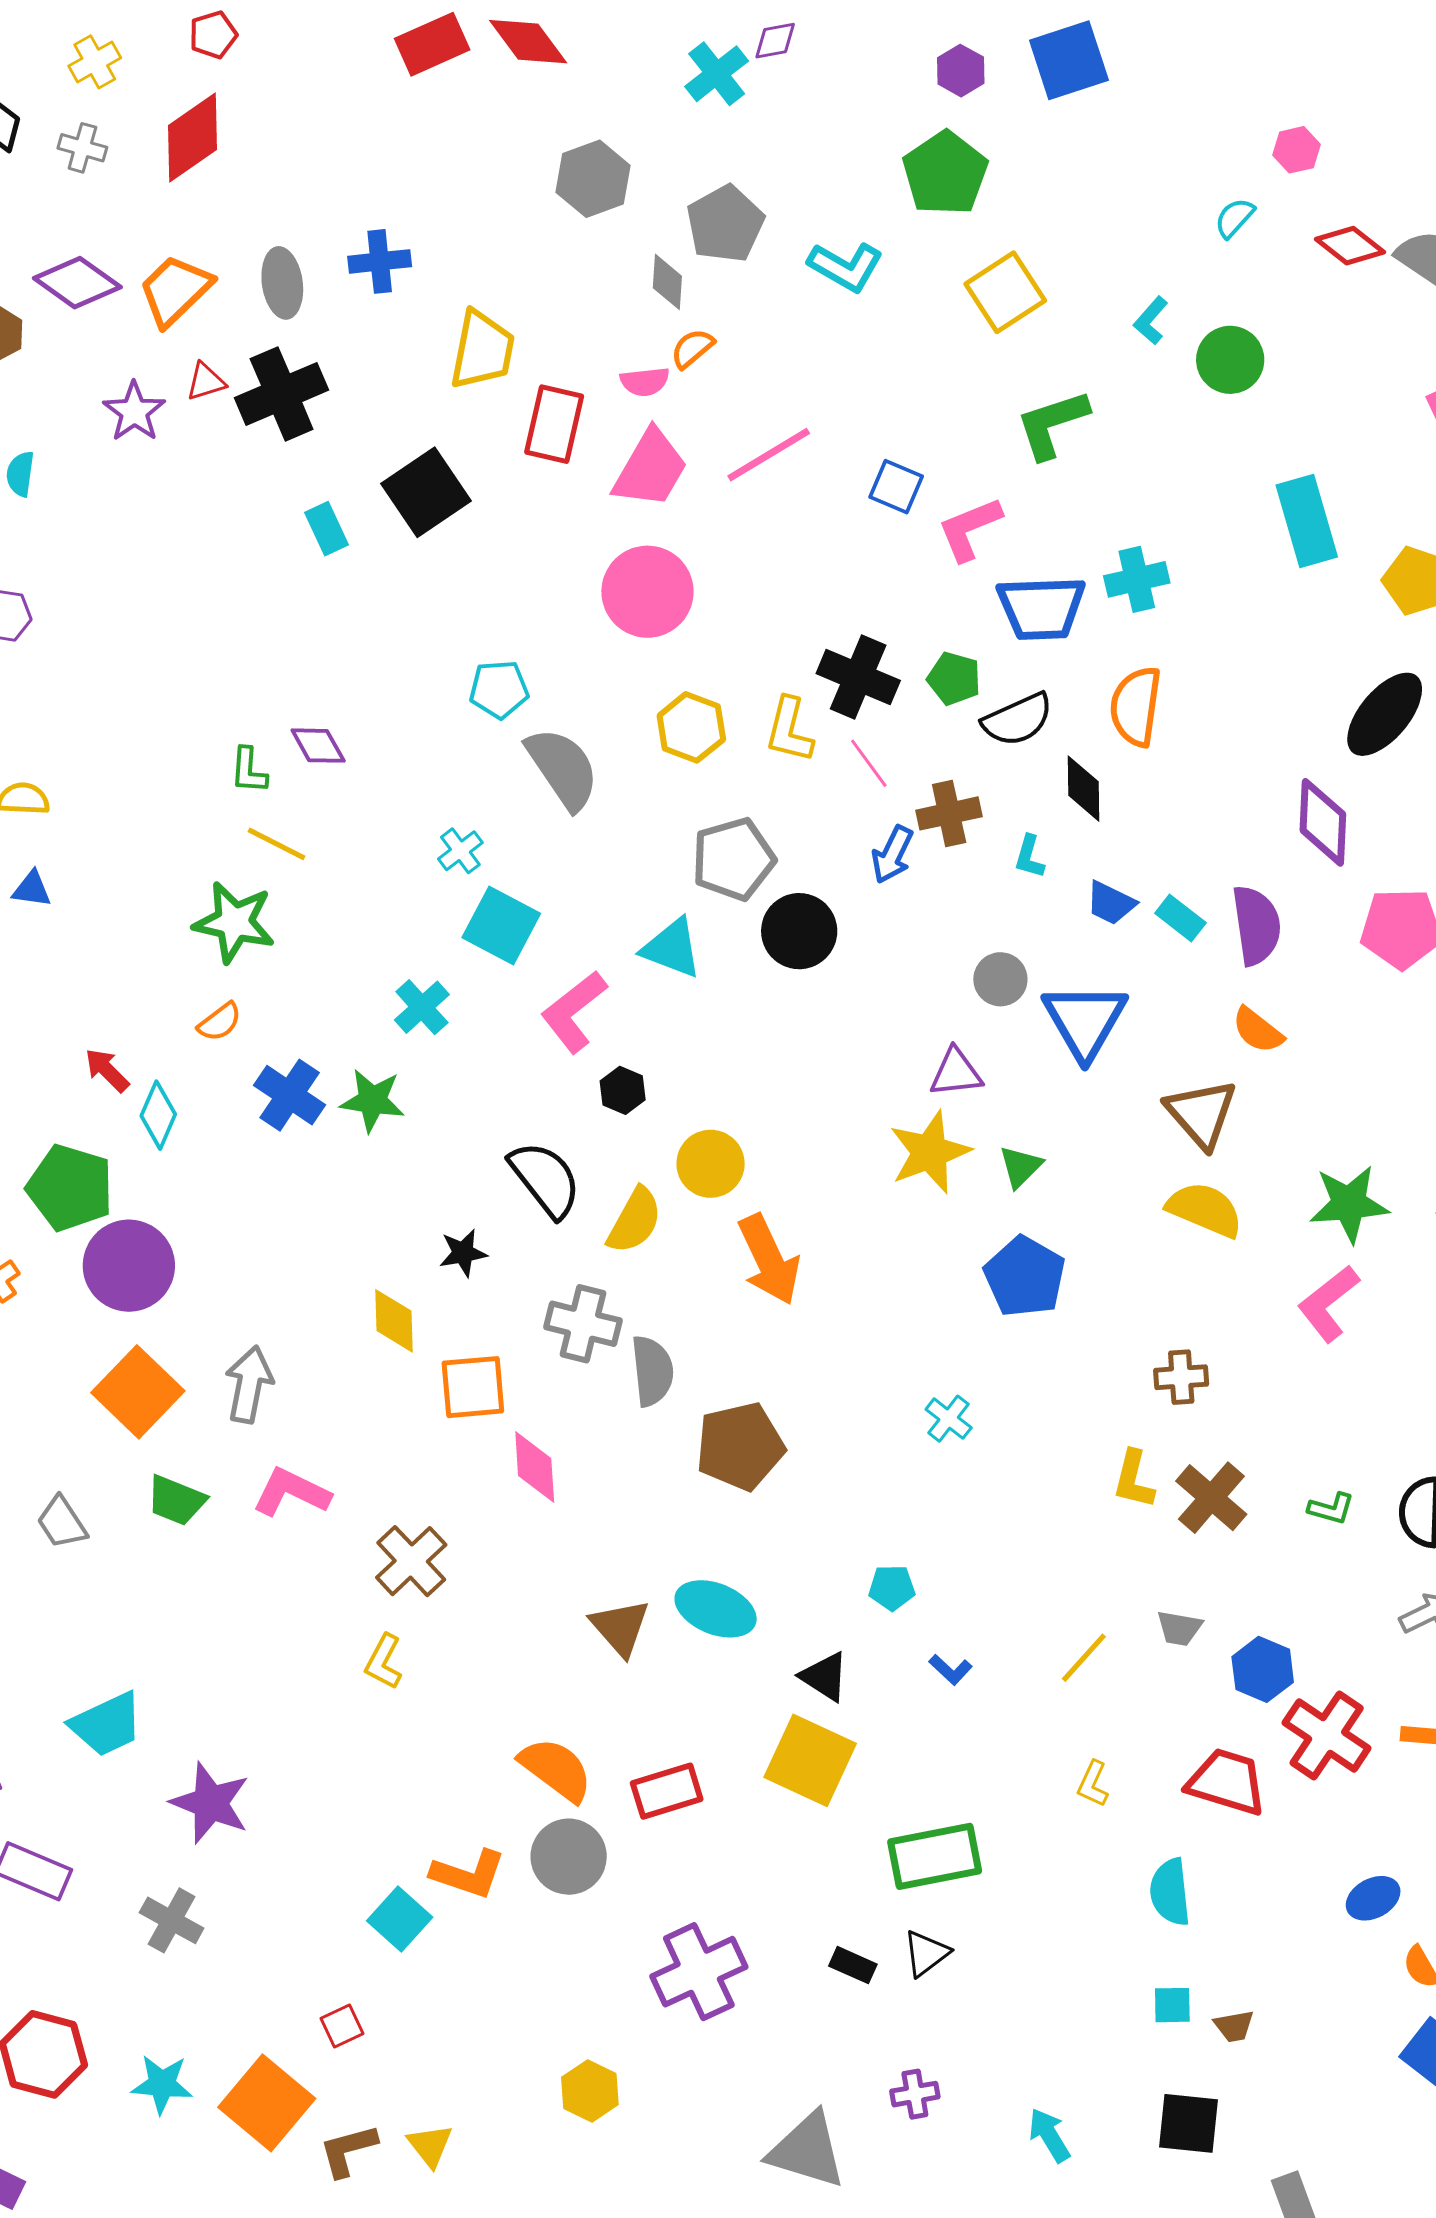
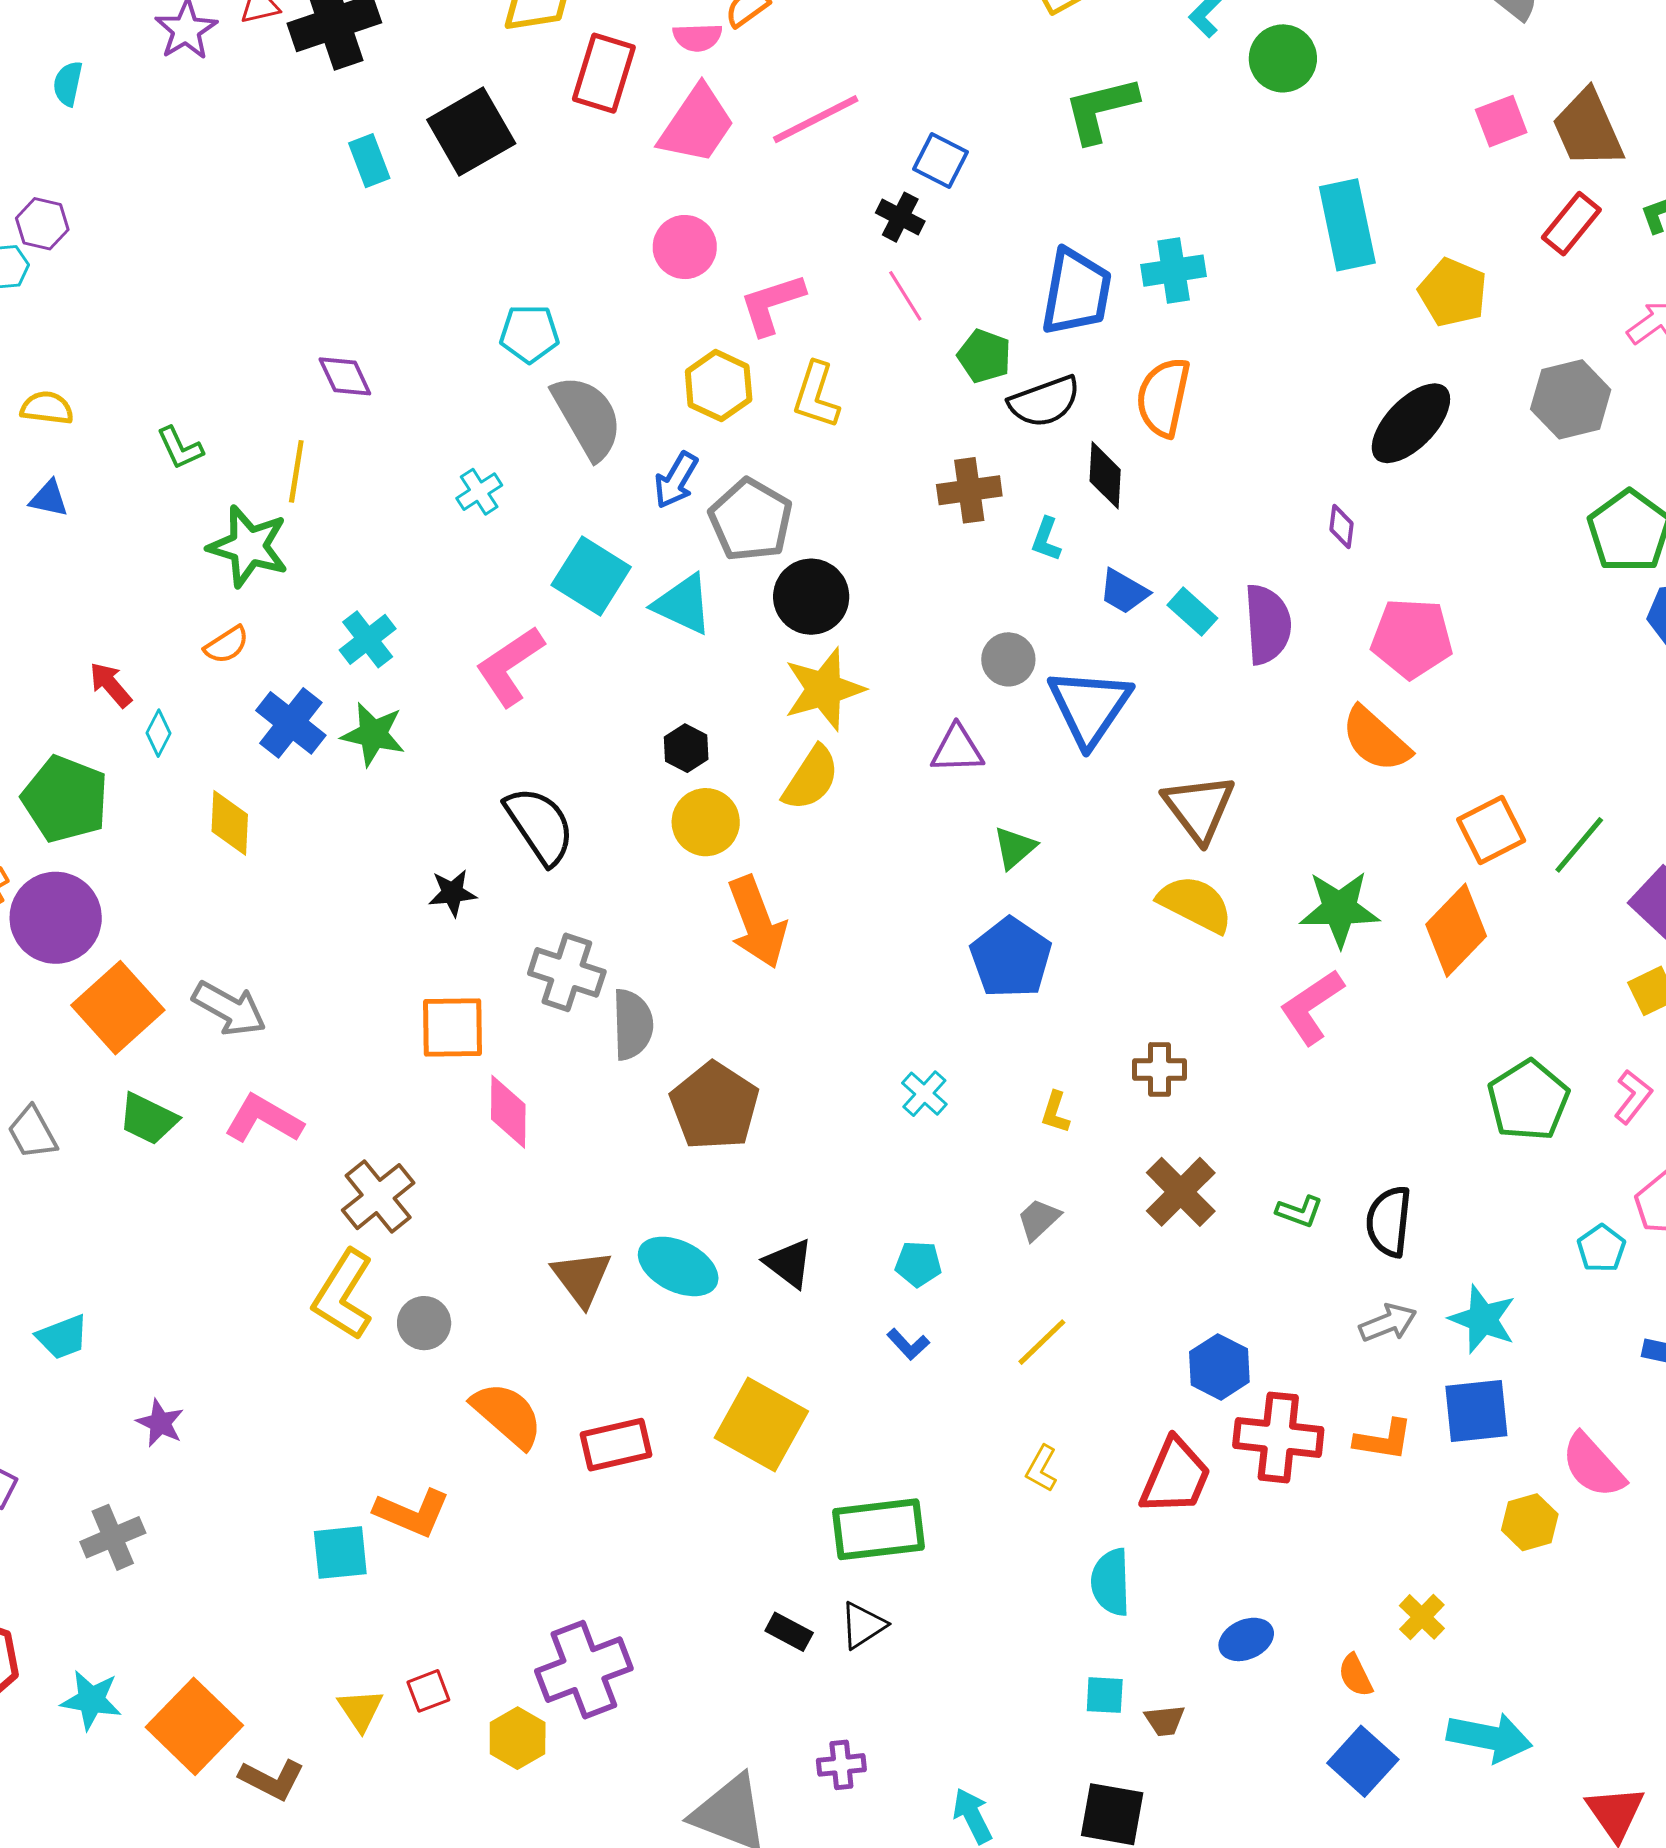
pink L-shape: (970, 529) -> (772, 304), moved
pink circle: (647, 592) -> (685, 247), size x0.7
blue trapezoid: (1041, 608) -> (1076, 292), turned -82
black cross: (858, 677) -> (900, 217), moved, size x0.6
pink line: (869, 763) -> (905, 296), moved
green L-shape: (249, 770) -> (180, 448), moved, turned -33
purple diamond: (1323, 822) -> (1342, 526), size x0.5
yellow line: (276, 844) -> (296, 471), turned 68
blue arrow: (892, 855) -> (676, 480), moved
gray pentagon: (733, 859) -> (751, 520), turned -30
cyan square: (501, 925) -> (591, 576), moved
cyan cross: (422, 1007) -> (368, 639), moved
pink L-shape: (574, 1012) -> (510, 666), moved
orange semicircle: (1258, 1030) -> (1376, 739), moved, size x1.4
black hexagon: (623, 1090) -> (686, 748), moved
cyan diamond: (158, 1115) -> (158, 733), size x0.7
yellow star: (930, 1152) -> (824, 689), moved
yellow semicircle: (635, 1221) -> (811, 778), moved
purple circle: (129, 1266) -> (56, 918), moved
yellow diamond: (394, 1321) -> (230, 823), moved
gray arrow: (249, 1385) -> (229, 1009), turned 104
brown pentagon: (740, 1446) -> (715, 1106), turned -30
yellow L-shape: (1134, 1479) -> (1055, 1112), moved, size x0.7
cyan pentagon: (892, 1588) -> (918, 1264), moved
gray trapezoid: (1179, 1628) -> (1039, 1219), moved, turned 123
yellow L-shape: (384, 1662) -> (343, 1295), size x1.6
black triangle: (824, 1677) -> (789, 1263), moved
cyan trapezoid: (107, 1724) -> (62, 1337), size x0.7
red cross: (1327, 1735) -> (1278, 1437), turned -32
red trapezoid: (1227, 1782) -> (1175, 1476), turned 92
purple star: (210, 1803) -> (160, 1423), size x0.6
gray circle: (569, 1857) -> (424, 1323), moved, size x0.7
blue ellipse: (1373, 1898) -> (1246, 1639), moved
cyan square: (400, 1919) -> (340, 1553), turned 38
gray cross: (172, 1920) -> (113, 1537), turned 34
purple cross: (699, 1972) -> (584, 1670), moved
red square: (342, 2026) -> (428, 1691), moved
yellow triangle: (430, 2145) -> (360, 1710), moved
brown L-shape: (348, 2150) -> (272, 1779), turned -142

